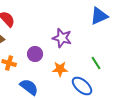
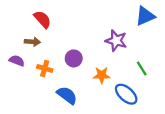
purple star: (62, 38) -> (116, 41), moved

